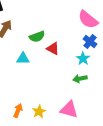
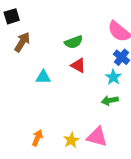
green semicircle: (37, 37) -> (74, 42), moved
yellow star: (39, 112) -> (71, 140), moved

